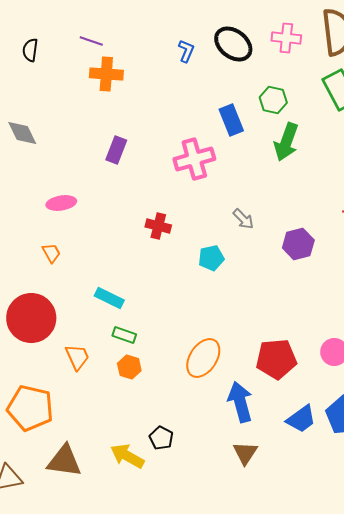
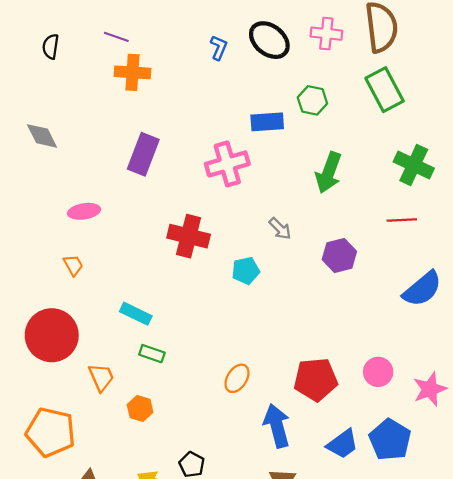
blue rectangle: (231, 120) -> (267, 122), turned -72
green arrow: (286, 142) -> (329, 173), moved
purple rectangle: (116, 150) -> (143, 154), size x1.4
red cross: (158, 226) -> (189, 236), size x1.5
orange ellipse: (203, 358) -> (237, 378), size x0.7
orange hexagon: (129, 367) -> (140, 408), moved

